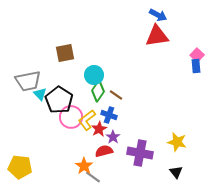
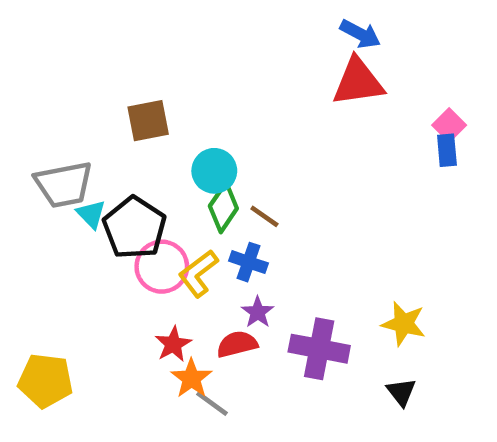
red star: (99, 129) -> (173, 344), moved

